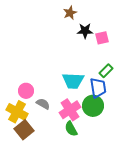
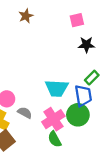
brown star: (70, 13) -> (26, 16), moved
black star: (85, 31) -> (86, 45), moved
pink square: (102, 38) -> (77, 20), moved

